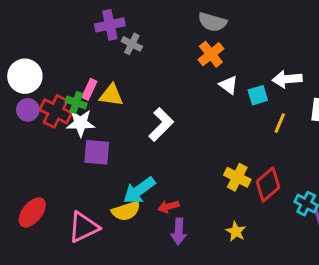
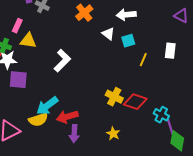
orange cross: (211, 54) -> (84, 13), moved
white arrow: (287, 79) -> (126, 15), moved
pink rectangle: (89, 89) -> (17, 26), moved
red diamond: (268, 185) -> (135, 102), turned 60
red arrow: (168, 207) -> (67, 117), size x1.5

